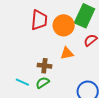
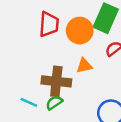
brown cross: (44, 66) -> (56, 81), size x1.6

